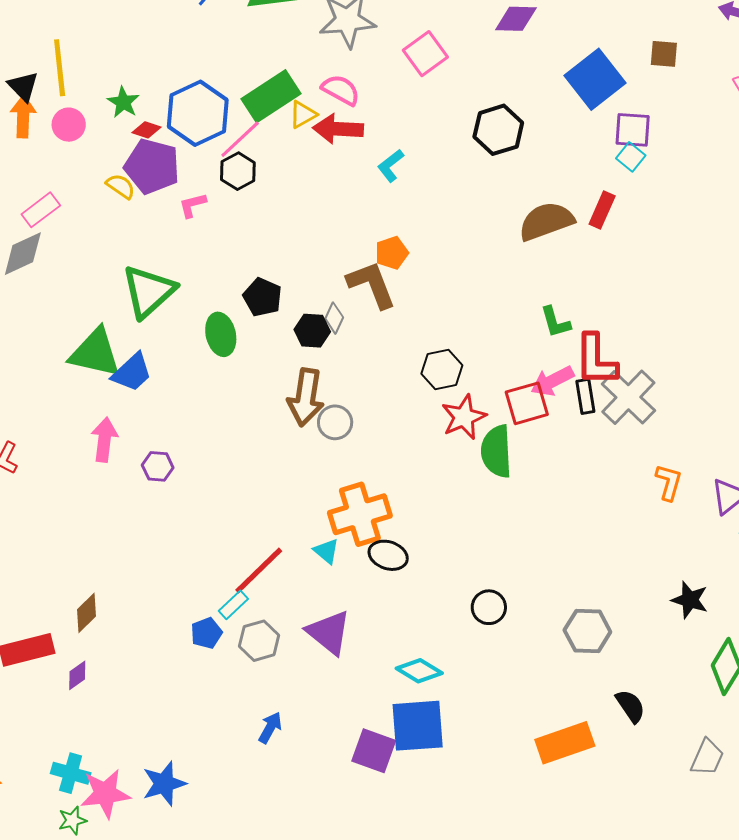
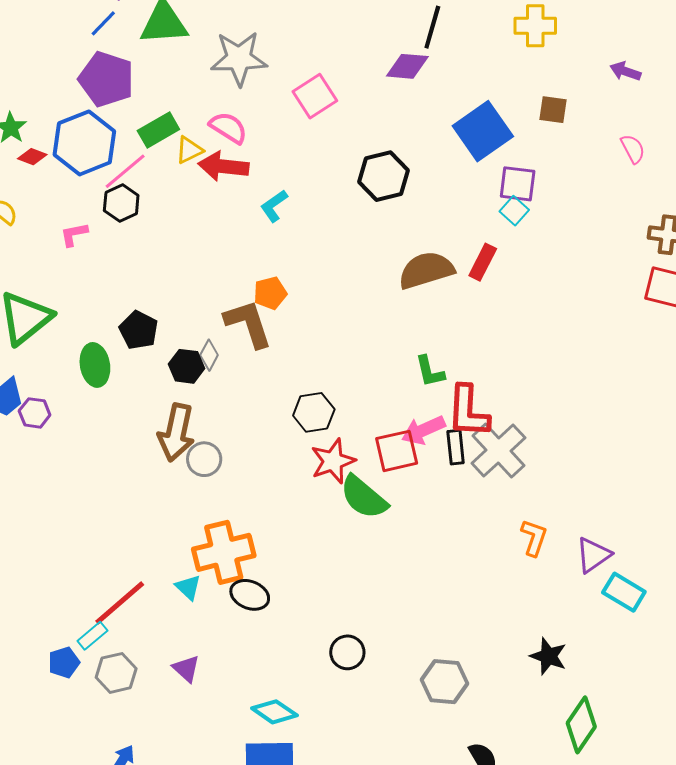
green rectangle: (271, 96) -> (158, 130), size x0.7
purple pentagon: (152, 166) -> (106, 79), moved
green semicircle: (496, 451) -> (364, 497), turned -50
purple hexagon: (158, 466) -> (35, 413), moved
purple triangle: (329, 632) -> (186, 669), size x0.6

